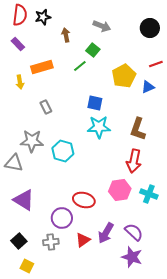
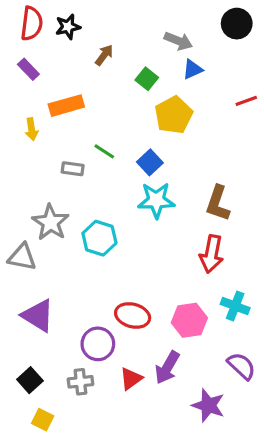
gray arrow: (102, 26) -> (178, 41), moved
black circle: (150, 28) -> (237, 24), moved
brown arrow: (66, 35) -> (104, 55), turned 48
green line: (80, 66) -> (104, 151), moved, turned 72
yellow pentagon: (124, 76) -> (174, 115), moved
blue triangle: (148, 87) -> (193, 69), moved
blue square: (95, 103) -> (150, 162), turned 35
gray rectangle: (46, 107) -> (73, 169), turned -56
gray star: (32, 141) -> (51, 222), turned 30
pink hexagon: (120, 190) -> (189, 320), moved
purple semicircle: (134, 232) -> (241, 366), moved

